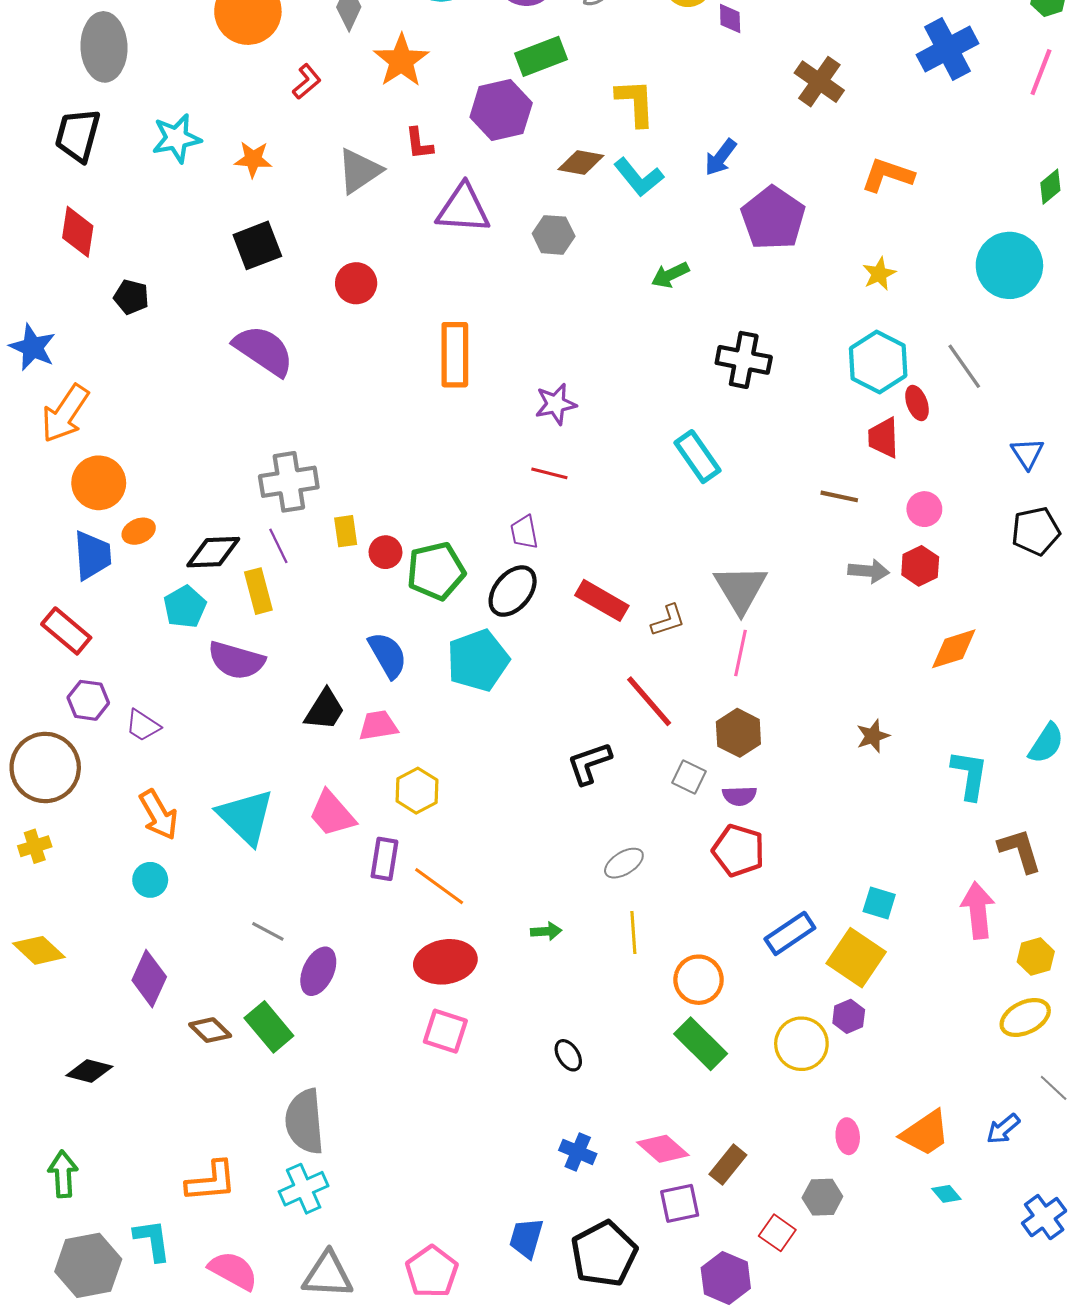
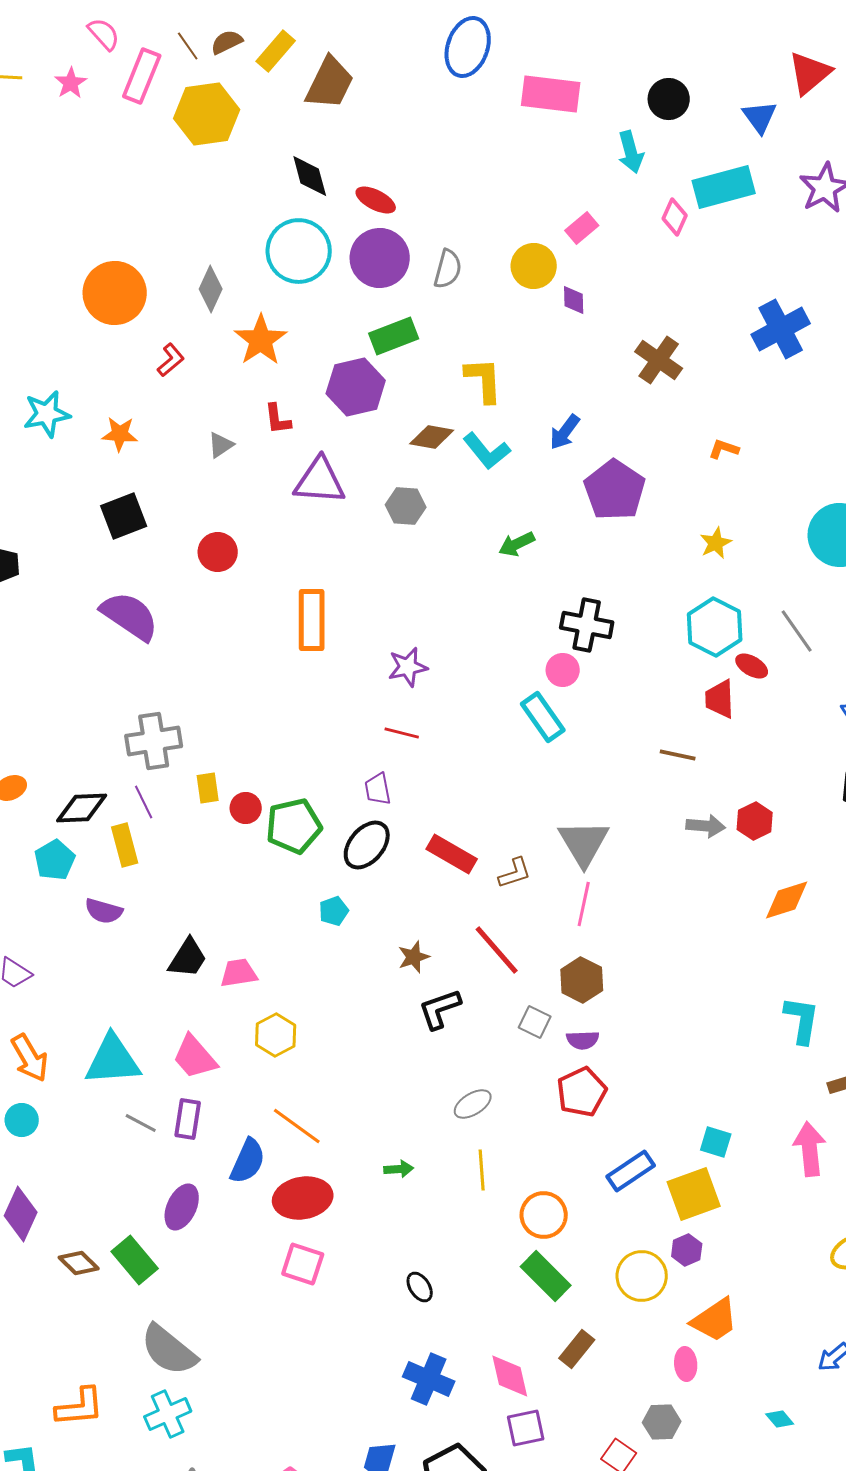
gray triangle: (359, 171) -> (221, 445), size x0.6
orange L-shape: (888, 175) -> (724, 449), size x0.6
red ellipse: (917, 403) -> (752, 666), turned -40
pink circle: (924, 509) -> (563, 670), moved
blue semicircle: (388, 655) -> (248, 1161), moved, turned 54
purple semicircle: (236, 660) -> (104, 911), size x0.7
cyan pentagon: (478, 660) -> (334, 911), size x0.5
brown star: (873, 736) -> (414, 957), moved
cyan triangle: (246, 817) -> (113, 1060), turned -48
red pentagon: (738, 850) -> (582, 1092), turned 30
purple rectangle: (384, 859) -> (188, 1119), moved
gray line: (268, 931) -> (141, 1123), moved
yellow square: (856, 958) -> (694, 1194), turned 36
gray semicircle: (305, 1121) -> (169, 1350), turned -46
orange trapezoid: (925, 1133) -> (715, 1320), moved
pink diamond: (663, 1149) -> (510, 1376), turned 36
blue cross: (578, 1152) -> (429, 1379), size x1.4
brown rectangle: (728, 1165) -> (577, 1349), moved

